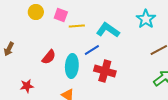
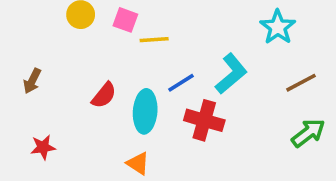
cyan L-shape: (108, 30) -> (231, 74), moved, turned 105
red star: (27, 86) -> (43, 147), moved

